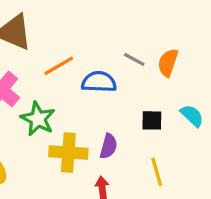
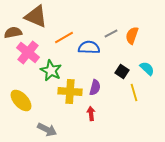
gray line: (134, 59) -> (111, 33), turned -56
black square: (152, 120) -> (122, 71), turned 32
yellow line: (157, 172) -> (134, 92), moved

